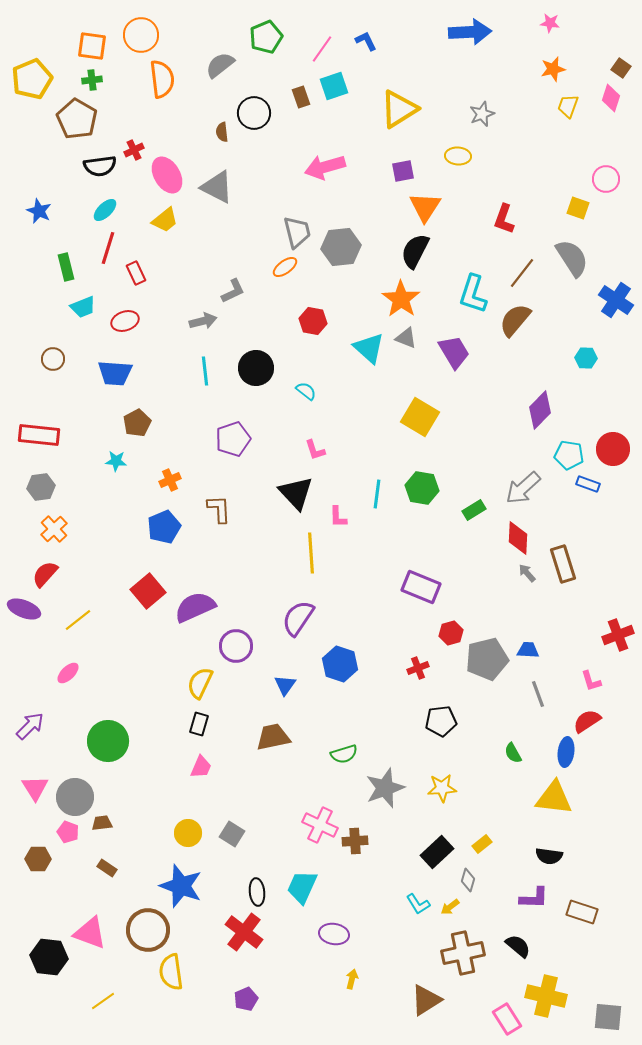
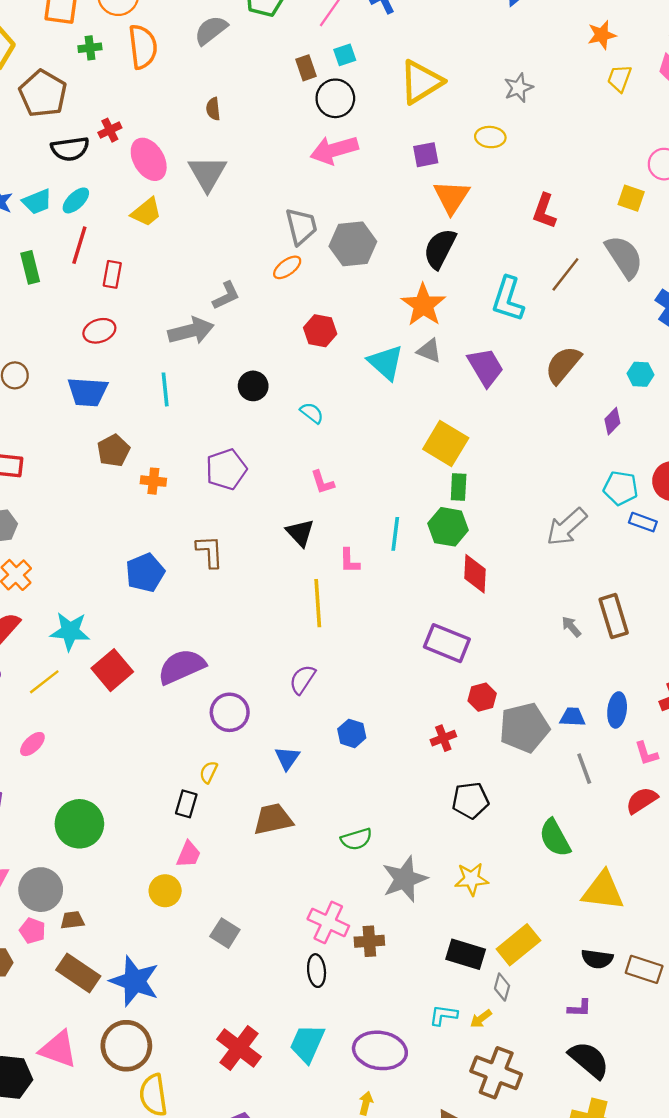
green cross: (92, 80) -> (90, 48), moved
cyan square: (334, 86) -> (345, 55), size x0.7
black circle: (254, 113) -> (335, 98), moved
gray triangle: (217, 187) -> (207, 173), turned 33
red rectangle: (136, 273) -> (112, 274), turned 35
cyan trapezoid: (83, 307) -> (37, 202), moved
brown semicircle: (515, 320) -> (563, 365), moved
gray arrow: (203, 321) -> (191, 331), size x1.4
black circle: (256, 368) -> (253, 386), size x0.7
cyan line: (205, 371) -> (165, 389), moved
purple diamond: (540, 410) -> (612, 421), moved, size x0.6
cyan star: (116, 461) -> (70, 631), moved, size x1.6
orange cross: (170, 480) -> (153, 481), moved, turned 30
black triangle: (296, 493) -> (300, 533), size x0.7
green rectangle: (474, 510) -> (459, 487), moved, turned -55
red diamond: (518, 538) -> (475, 574), moved
red square: (148, 591) -> (112, 670), moved
purple semicircle: (298, 618) -> (302, 679), size x0.7
blue hexagon: (340, 664) -> (352, 733), size x0.7
yellow semicircle: (200, 683) -> (209, 772), moved, size x0.6
blue ellipse: (566, 752) -> (617, 710), moved
green semicircle: (513, 753) -> (555, 838), size x1.6
yellow circle: (188, 833) -> (165, 891), moved
yellow rectangle: (482, 844) -> (518, 945), size x1.8
black rectangle: (437, 852) -> (466, 954), turned 60
brown rectangle: (107, 868) -> (78, 973), size x1.8
blue star: (181, 886) -> (135, 981), moved
cyan trapezoid: (302, 887) -> (307, 1043), moved
black ellipse: (257, 892) -> (317, 971), moved
purple L-shape: (534, 898) -> (580, 1008), size x0.7
cyan L-shape: (418, 904) -> (443, 1015), turned 130
brown rectangle: (582, 912) -> (644, 969), moved
purple ellipse: (334, 934) -> (380, 1050), moved, size x1.5
black semicircle: (518, 946) -> (589, 1060), moved, size x1.4
brown cross: (463, 953) -> (496, 1073), turned 33

